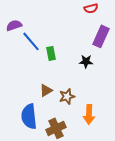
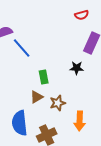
green rectangle: (51, 53) -> (44, 77), moved

